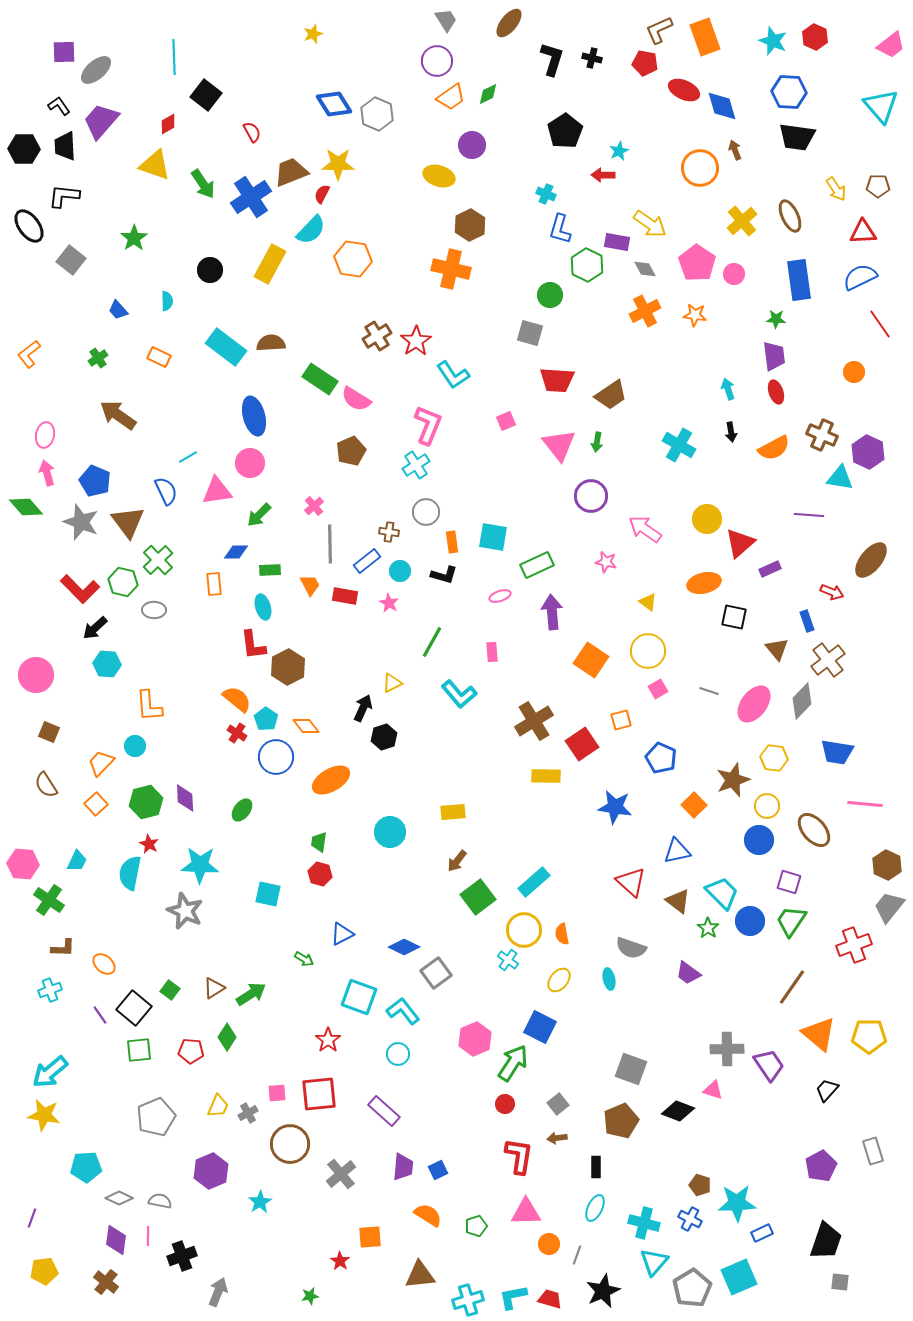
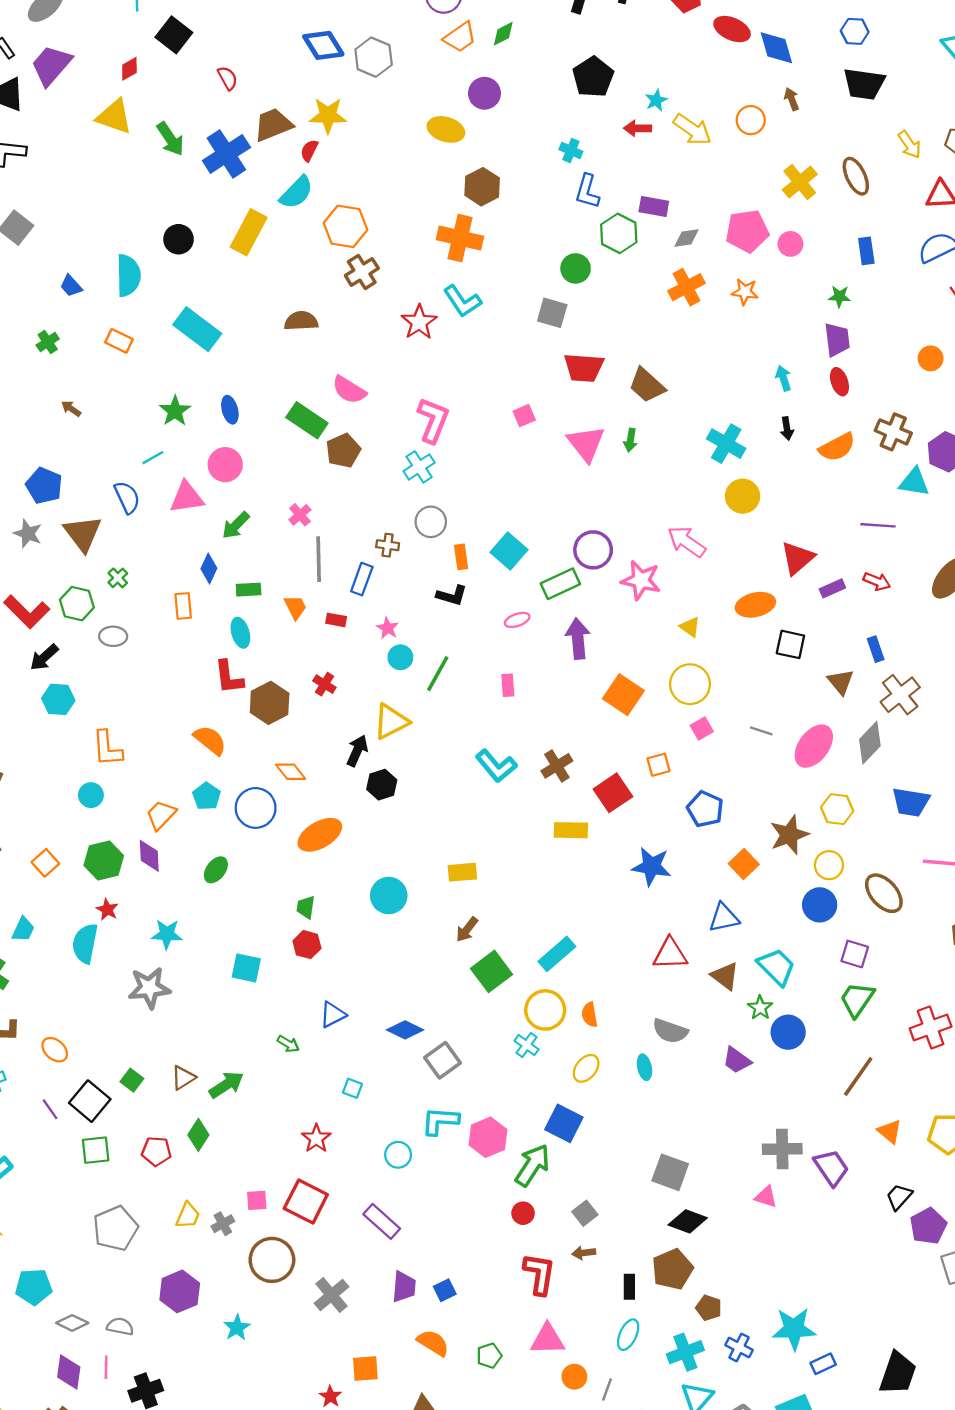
blue hexagon: (789, 92) -> (855, 31), size x0.7
orange circle: (700, 168) -> (751, 120), size x0.7
yellow arrow: (650, 224) -> (692, 129), moved
green star: (134, 238) -> (175, 411), moved
pink pentagon: (697, 263) -> (747, 231), turned 30
gray diamond: (645, 269) -> (687, 238), turned -70
blue rectangle: (799, 280) -> (866, 251), size x0.6
cyan semicircle: (167, 301) -> (128, 275), size x1.8
brown cross: (377, 336) -> (362, 272), moved
brown semicircle: (271, 343) -> (301, 321), moved
cyan L-shape: (453, 375) -> (462, 301), moved
green rectangle: (320, 379) -> (307, 420), moved
brown trapezoid: (611, 395) -> (647, 385), turned 76
brown arrow: (118, 415) -> (71, 409), size x0.5
blue ellipse: (254, 416) -> (230, 410), size x0.6
purple circle: (591, 496) -> (593, 550), moved
yellow circle: (707, 519) -> (743, 496), moved
gray star: (81, 522) -> (28, 534), size x0.7
cyan square: (493, 537) -> (509, 551), turned 32
blue diamond: (236, 552) -> (209, 569), turned -65
green cross: (158, 560) -> (118, 578), size x0.6
blue rectangle: (367, 561) -> (362, 579), turned -32
pink star: (606, 562) -> (641, 580), size x1.6
cyan circle: (400, 571) -> (400, 657), moved
red arrow: (832, 592) -> (877, 581), moved
red rectangle: (345, 596) -> (336, 620), size x0.7
yellow triangle: (392, 683) -> (391, 722), size x1.6
cyan L-shape: (459, 694) -> (496, 766), moved
cyan pentagon: (266, 719) -> (207, 796), moved
brown cross: (534, 721) -> (557, 766), size x0.7
red cross: (237, 733) -> (324, 684), moved
orange trapezoid: (101, 763) -> (161, 815), moved
cyan star: (200, 865) -> (167, 934), size x0.7
red triangle: (631, 882) -> (670, 954), turned -44
gray star: (185, 911) -> (149, 988), turned -30
blue circle: (750, 921) -> (788, 1032), moved
cyan square: (359, 997) -> (353, 1088), size x0.5
cyan L-shape: (403, 1011) -> (440, 1121), moved, turned -48
orange triangle: (819, 1034) -> (890, 1131), size x0.6
red square: (319, 1094) -> (306, 1202), turned 33
black diamond: (678, 1111) -> (688, 1221), moved
brown pentagon: (621, 1121) -> (672, 1269), moved
purple pentagon: (821, 1166) -> (928, 1226), moved
brown pentagon: (700, 1185) -> (709, 1308), moved
cyan cross: (644, 1223) -> (685, 1352), turned -36

